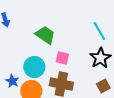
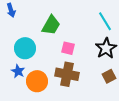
green trapezoid: (45, 35) -> (51, 25), turned 85
cyan circle: (34, 67) -> (25, 48), moved

